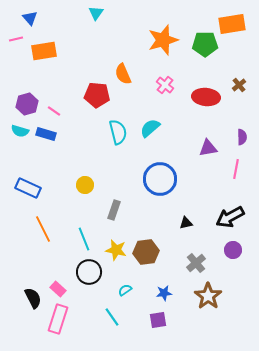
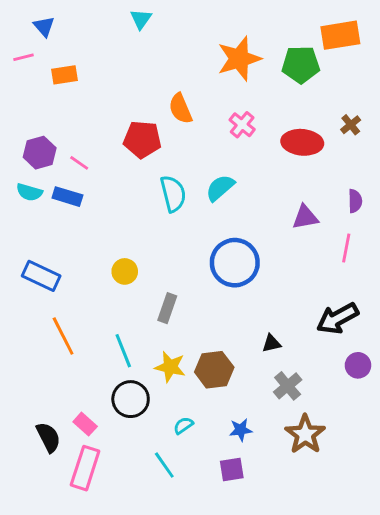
orange rectangle: (44, 51) -> (65, 75), size x0.7
black triangle: (186, 223) -> (271, 343), moved
purple circle: (233, 250) -> (358, 365), moved

